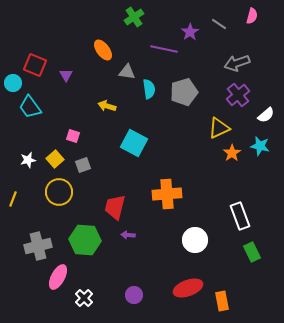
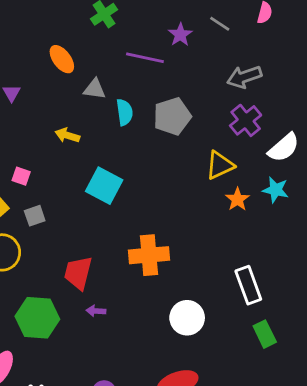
white semicircle: (266, 115) -> (284, 148), size x1.4

